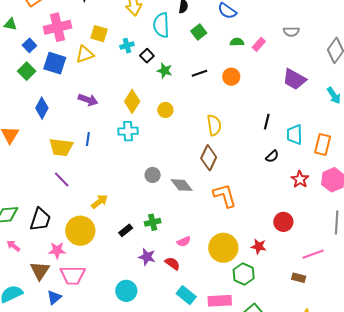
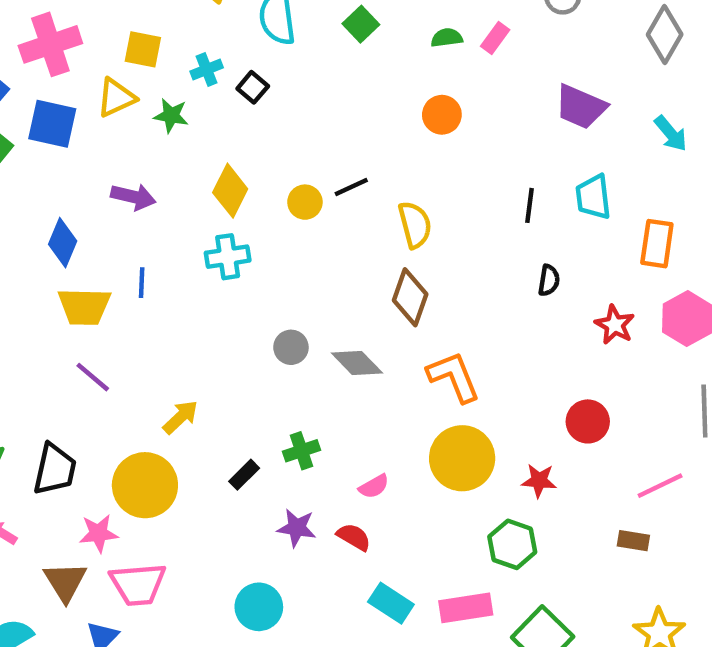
green star: (165, 71) -> (171, 116), moved
black line: (199, 73) -> (351, 187), moved
blue diamond: (42, 108) -> (63, 243), moved
cyan trapezoid: (295, 135) -> (593, 197), moved
black semicircle: (272, 156) -> (549, 280), turned -32
yellow circle: (223, 248) -> (462, 458), moved

